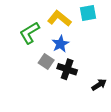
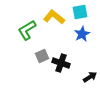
blue star: (60, 44) -> (82, 34), moved
gray square: (46, 62) -> (42, 56), turned 32

